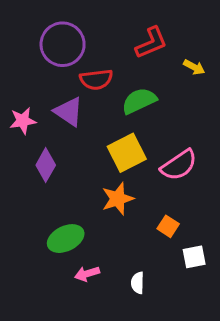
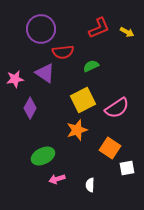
yellow arrow: (194, 67) -> (127, 32), moved
green semicircle: (139, 101) -> (91, 66), size x0.7
orange square: (168, 226) -> (110, 148), size x1.5

